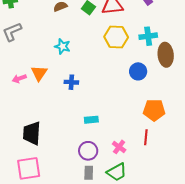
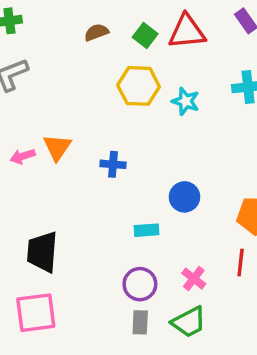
yellow hexagon: (116, 37) -> (139, 86), moved
cyan star: (62, 46) -> (186, 101), moved
blue circle: (138, 71) -> (184, 197), moved

